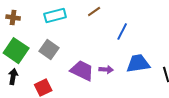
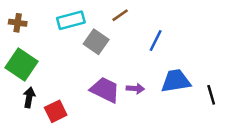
gray square: (49, 50) -> (96, 42), moved
black arrow: (13, 77) -> (29, 97), moved

